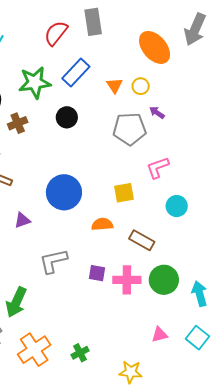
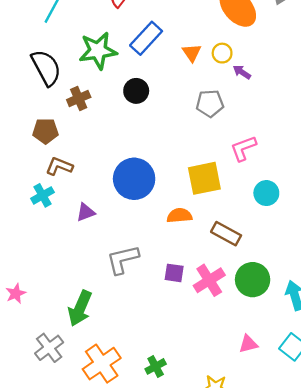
purple arrow: (157, 113) -> (242, 72), moved
gray pentagon: (130, 129) -> (210, 103), size x0.7
yellow square: (124, 193) -> (204, 178), size x1.4
pink cross: (127, 280) -> (209, 280), turned -32

